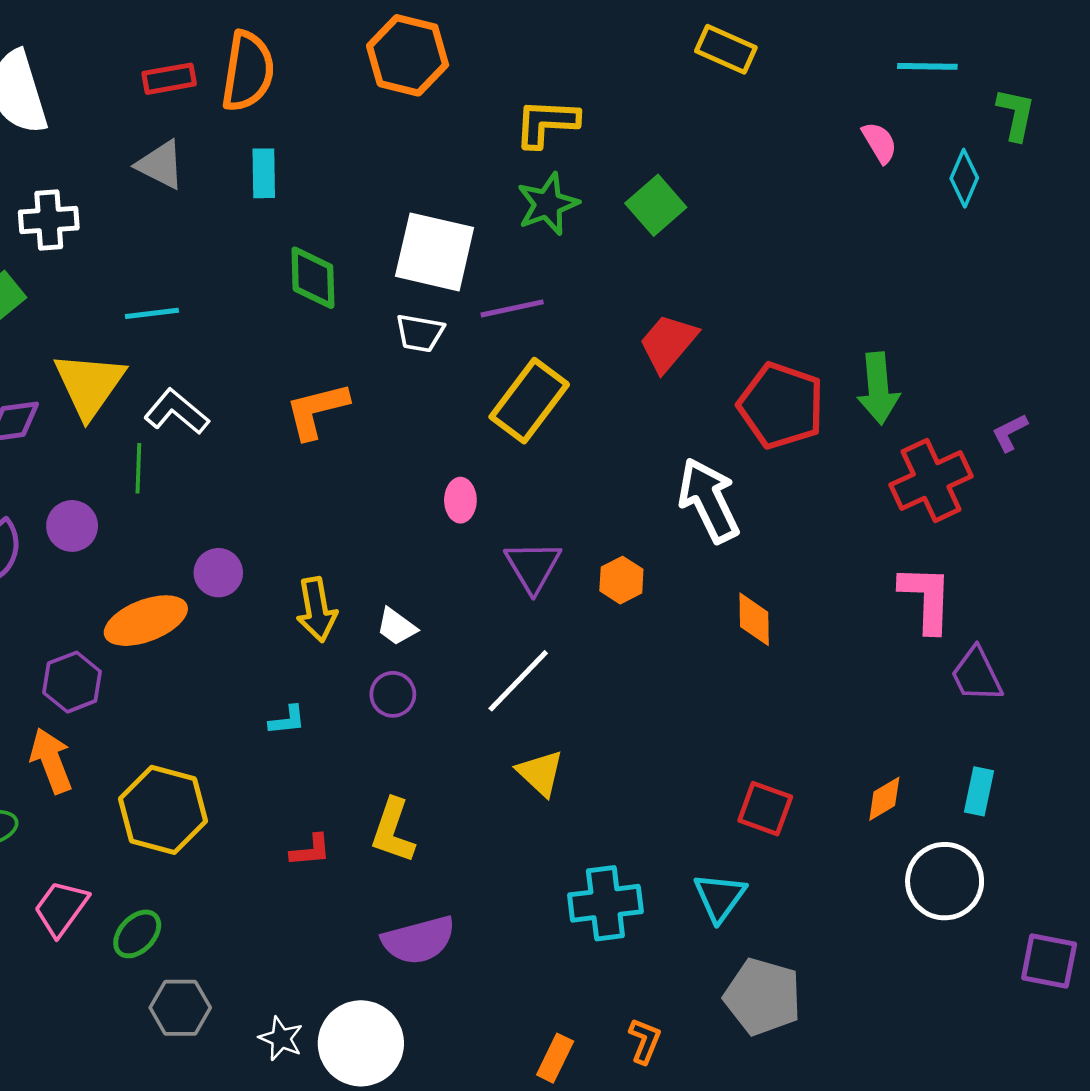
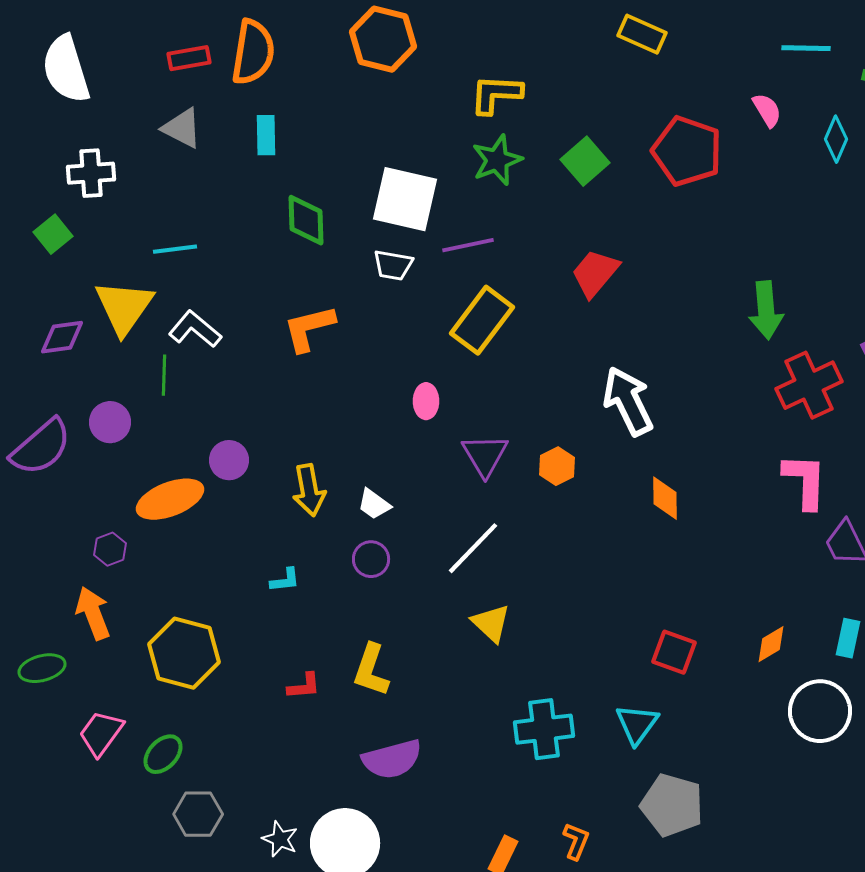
red pentagon: (781, 406) -> (687, 151), moved
purple hexagon: (72, 682) -> (110, 549), size x0.7

